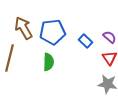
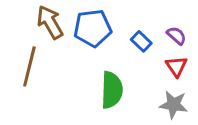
green semicircle: (49, 62) -> (112, 90), moved, size x1.4

